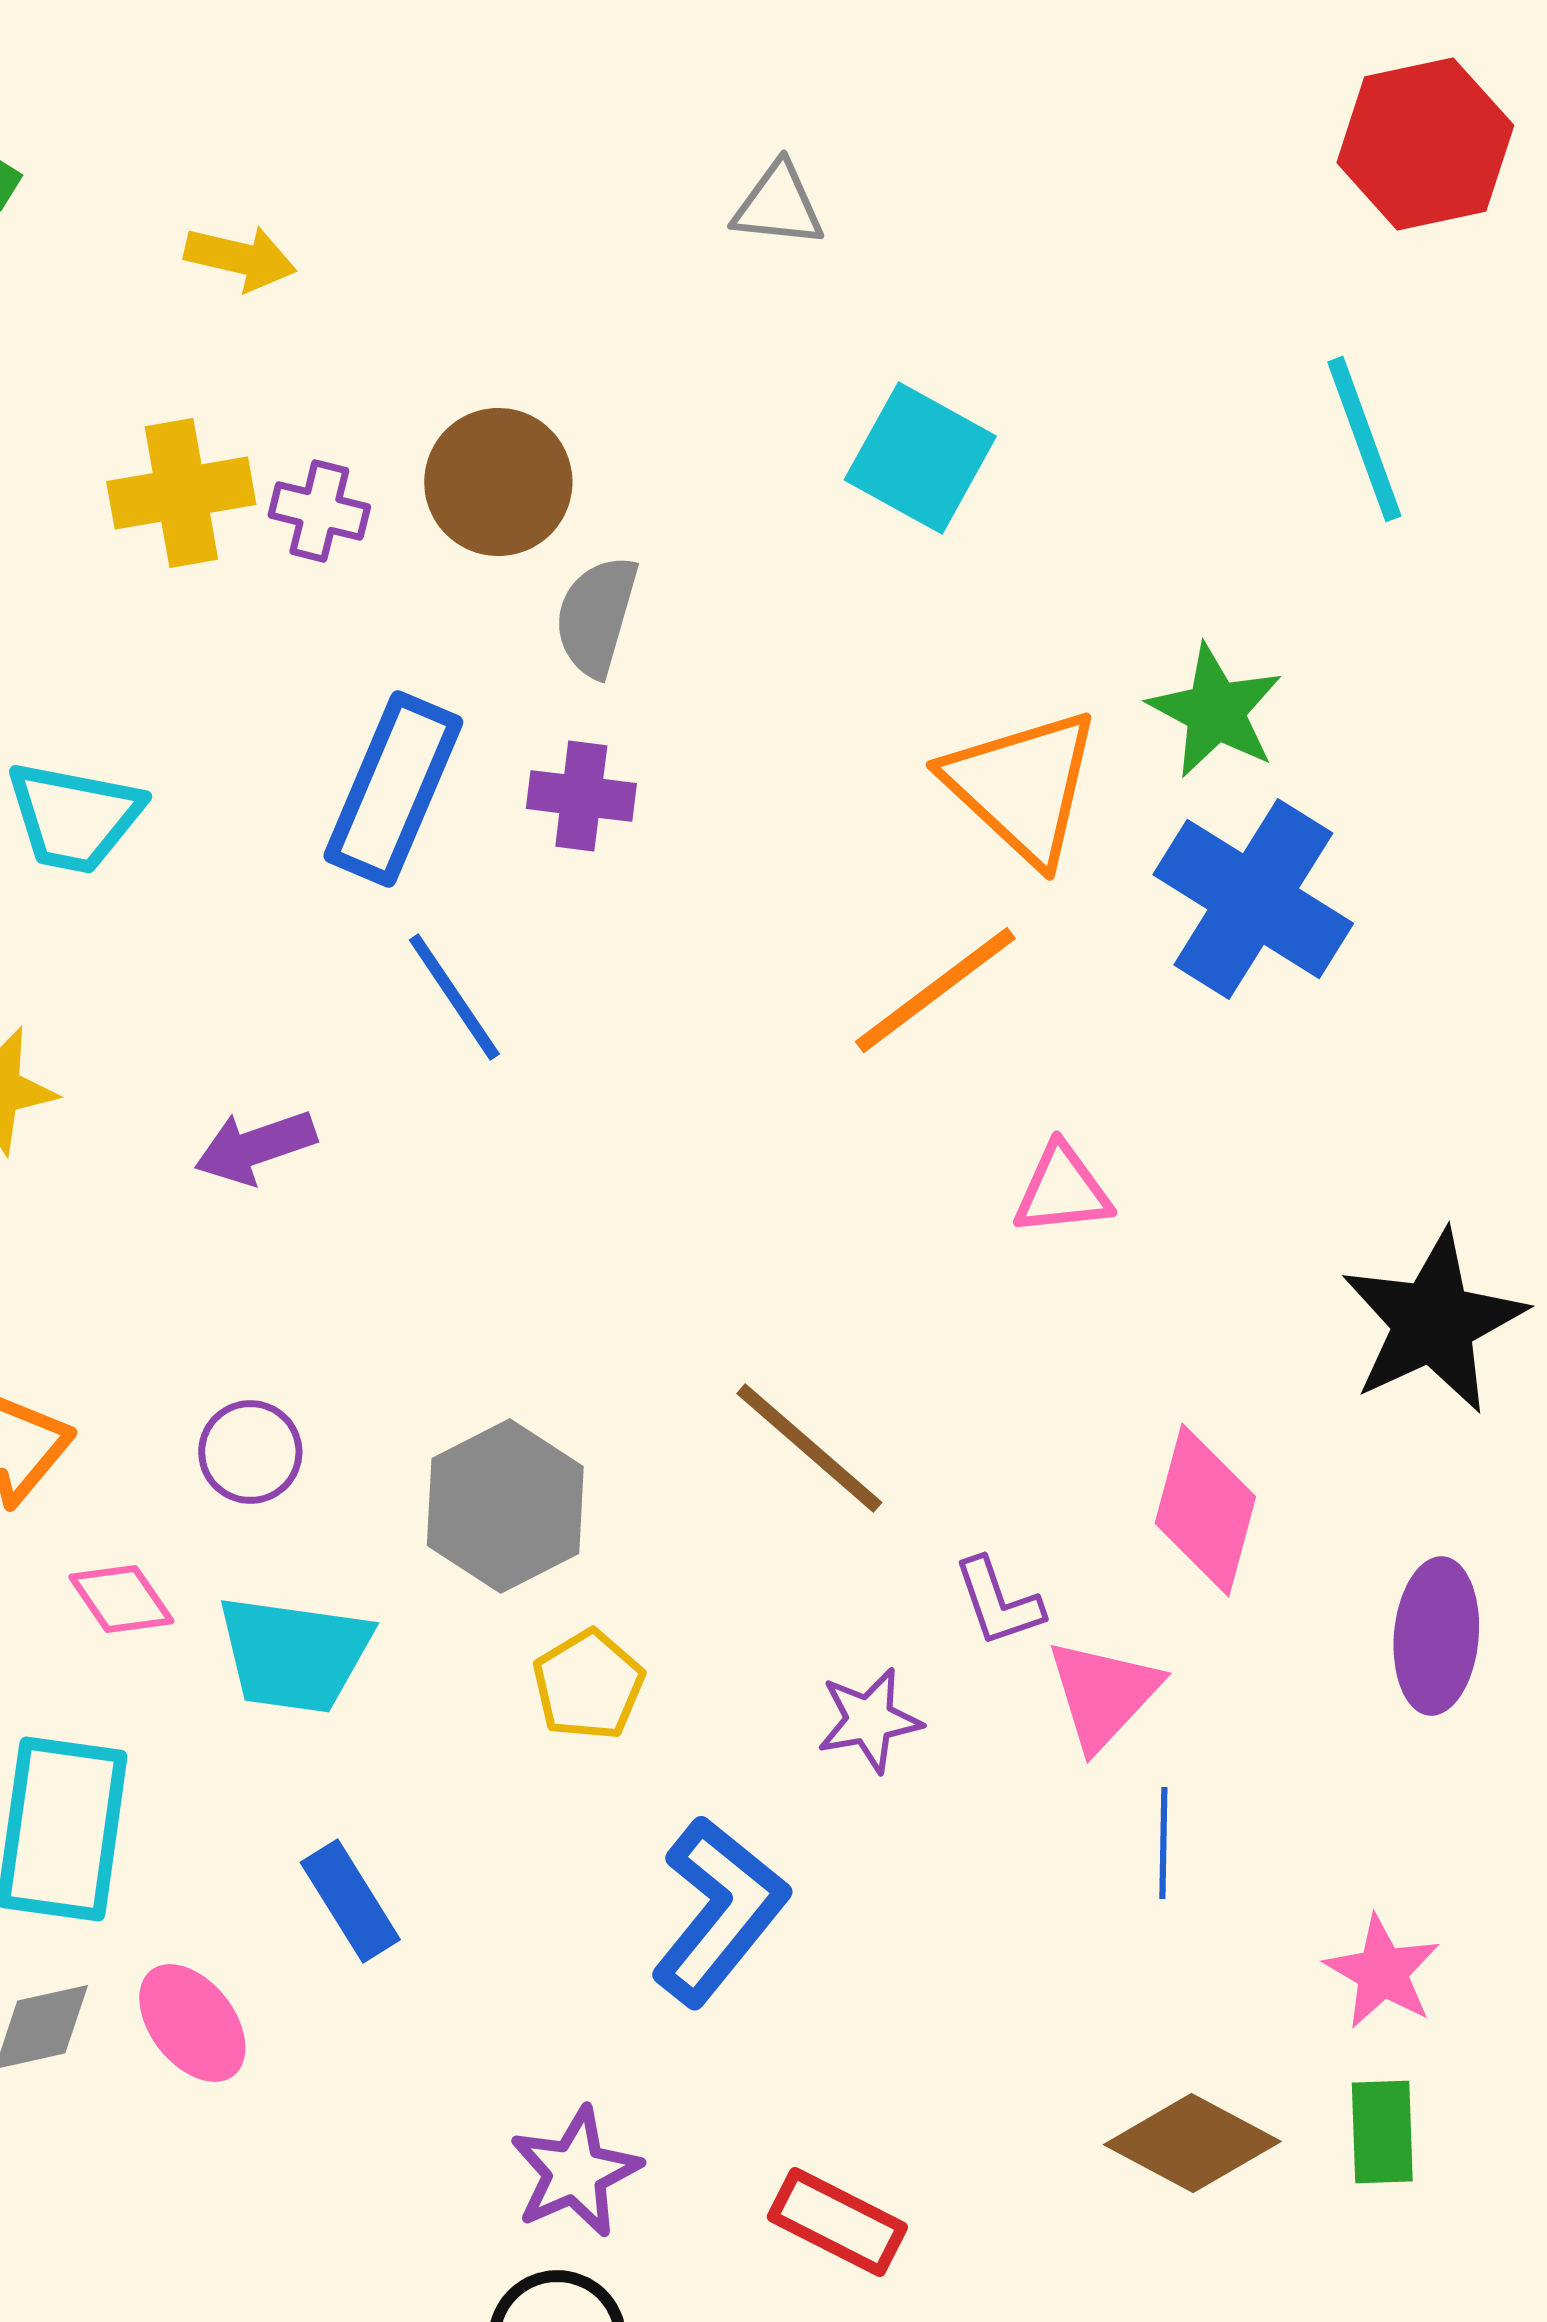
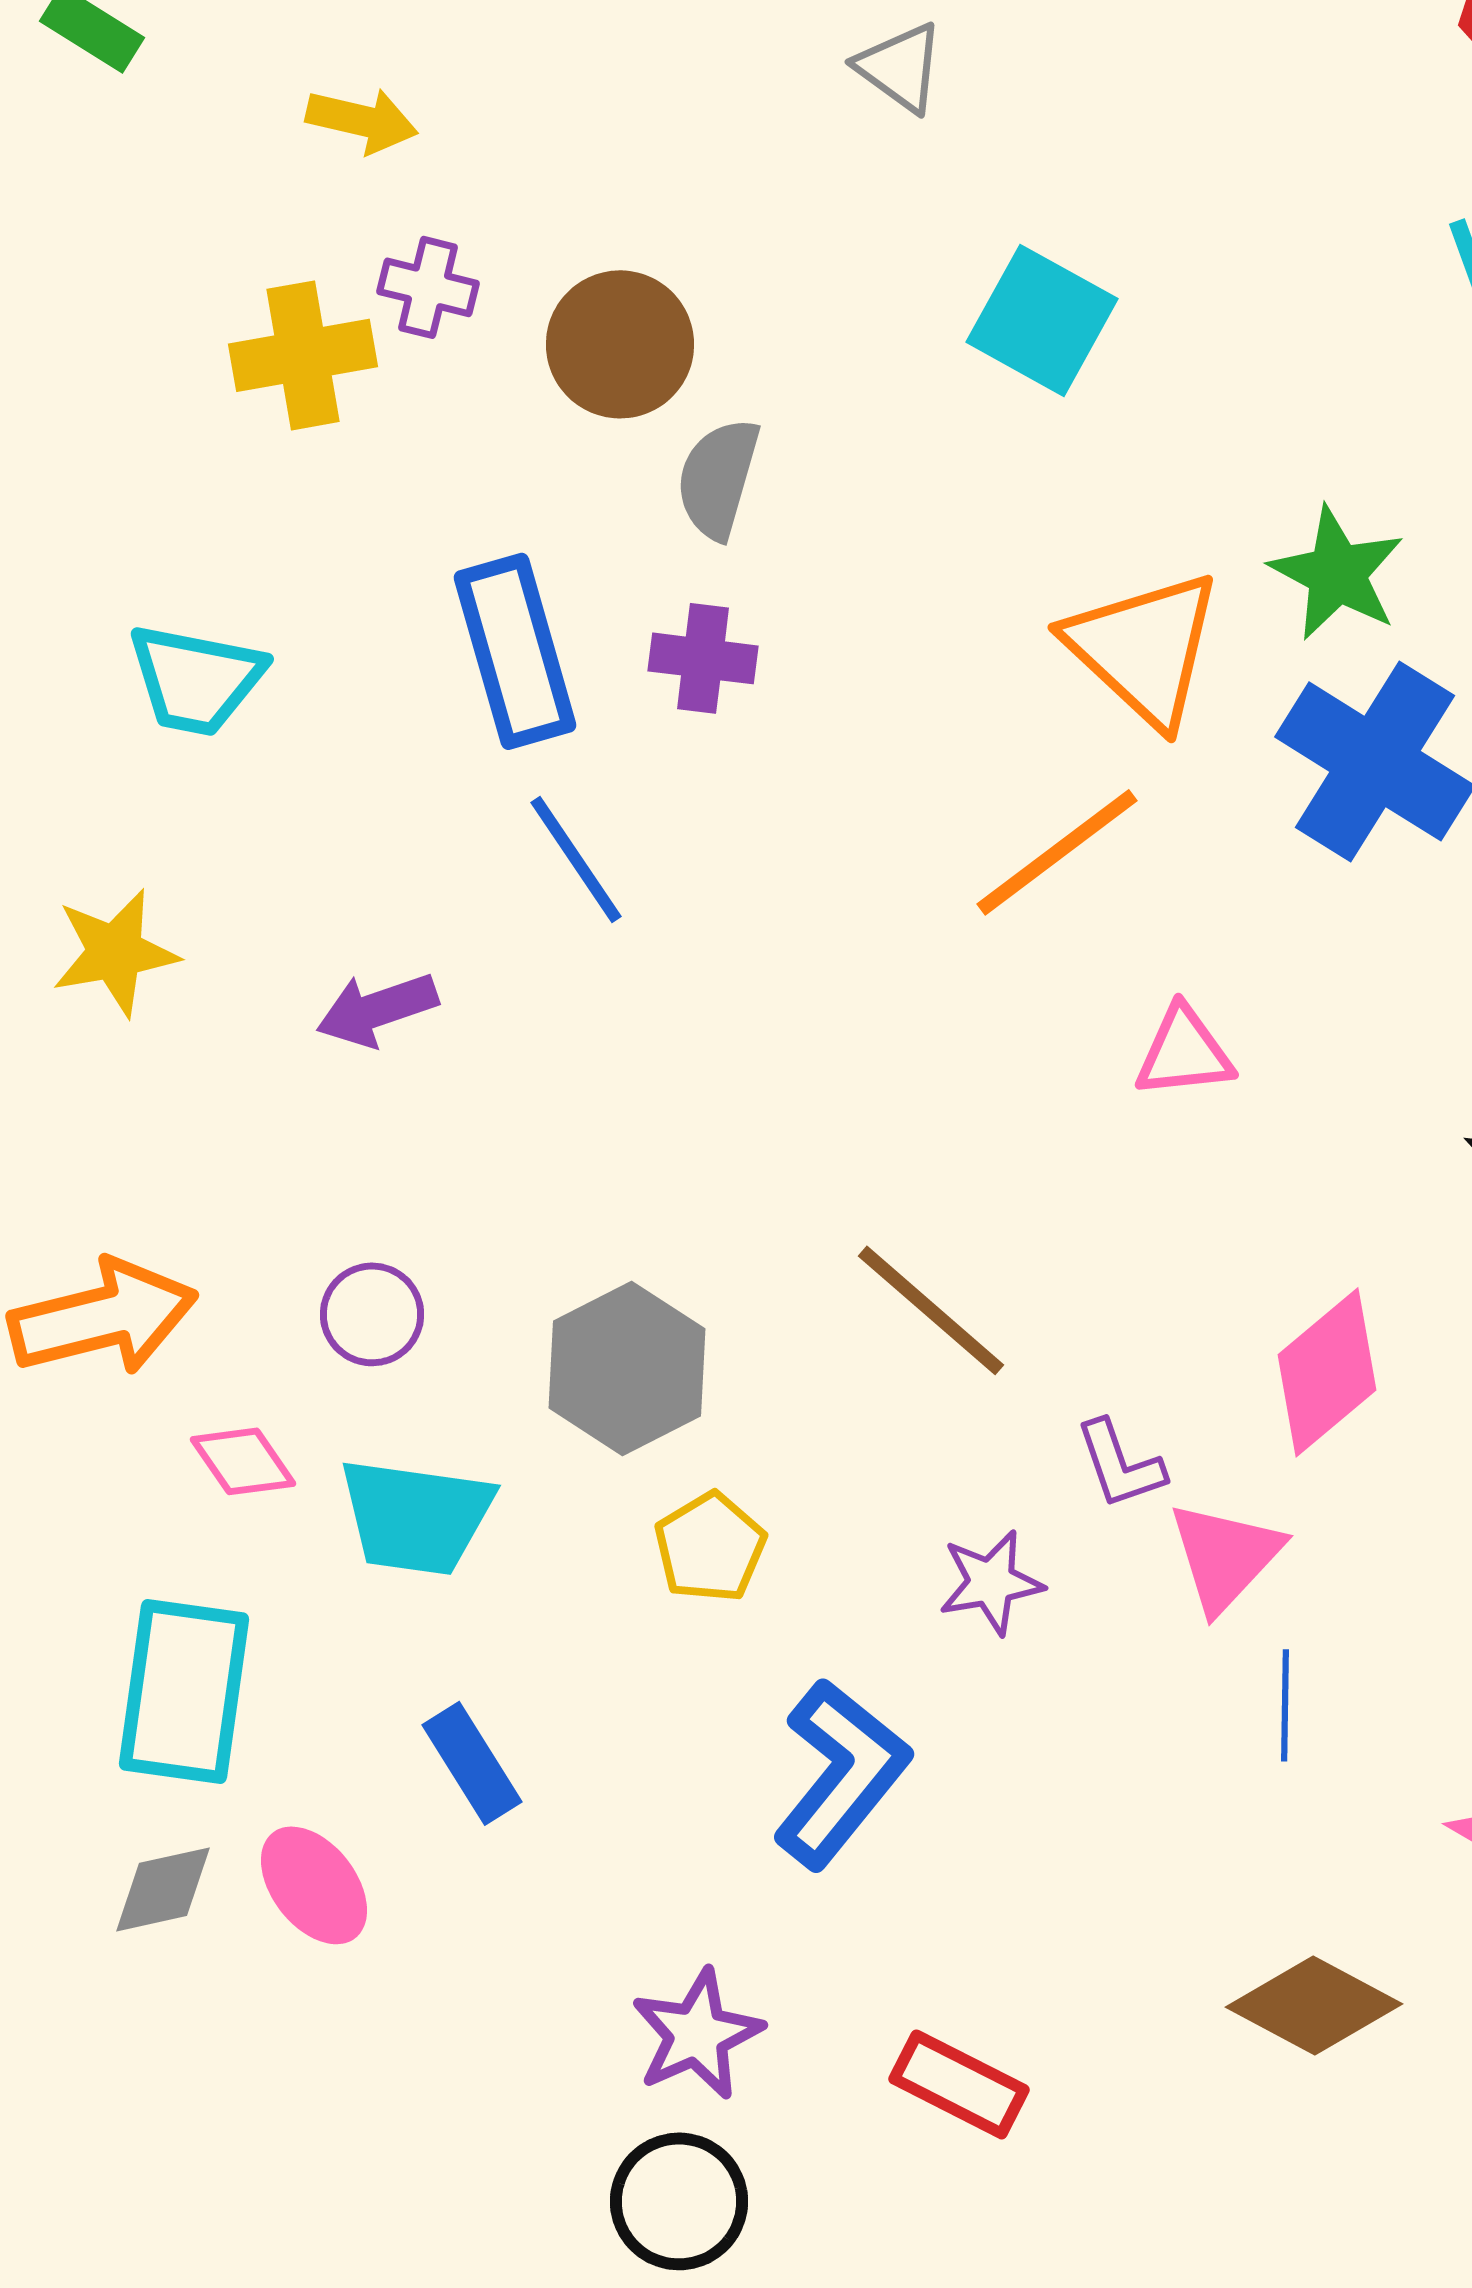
gray triangle: (778, 205) -> (900, 67), turned 30
purple cross: (319, 511) -> (428, 287), moved
blue rectangle: (393, 789) -> (515, 651), turned -39
pink diamond: (1205, 1510) -> (1327, 1372), turned 35

